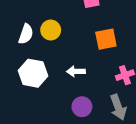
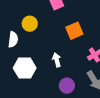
yellow circle: (51, 30) -> (30, 24), moved
white arrow: (76, 71) -> (57, 60), turned 88

